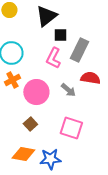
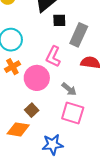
pink L-shape: (53, 58) -> (53, 57), moved
gray arrow: (68, 90) -> (69, 89), moved
orange diamond: (23, 154) -> (18, 129), moved

